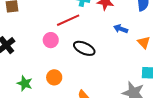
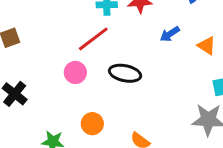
blue arrow: (121, 29) -> (170, 34), turned -40

